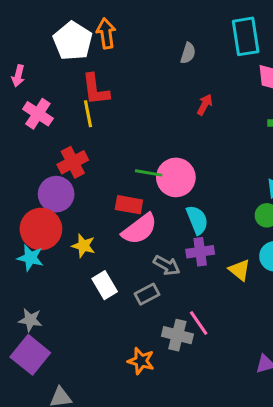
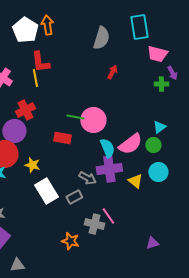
gray semicircle: (188, 53) -> (101, 38), size x1.6
pink semicircle: (140, 229) -> (130, 144), moved
purple cross: (200, 252) -> (109, 169), size x1.4
white rectangle: (105, 285) -> (46, 191), size x1.4

